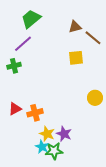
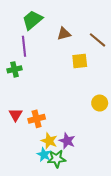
brown triangle: (75, 27) -> (64, 34), moved
purple line: (23, 44) -> (24, 46), turned -54
red triangle: (15, 109) -> (16, 115), turned -32

